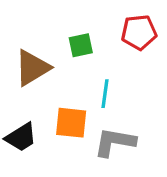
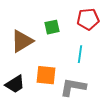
cyan line: (105, 94) -> (80, 54), moved

